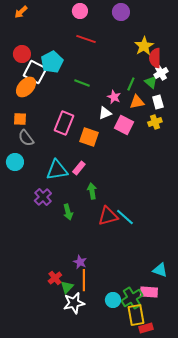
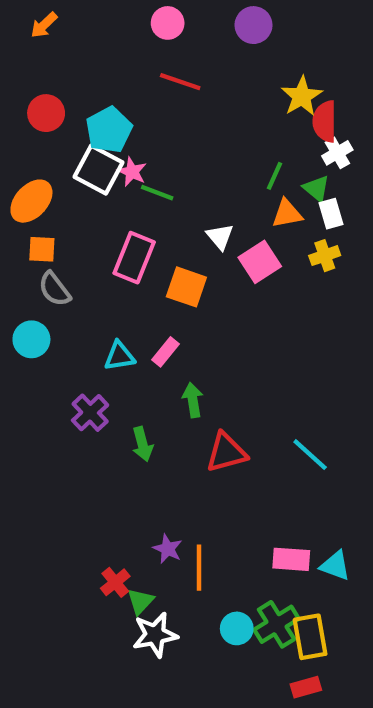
white square: (35, 72) -> (98, 170), moved
green triangle: (151, 82) -> (316, 188), moved
green line: (82, 83) -> (157, 193), moved
orange ellipse: (26, 87) -> (31, 201), moved
pink star: (114, 97) -> (132, 172), moved
white triangle: (105, 113) -> (220, 237), turned -48
pink square: (124, 125) -> (260, 262), turned 30
cyan triangle: (57, 170) -> (119, 356), size x0.7
cyan line: (125, 217) -> (310, 455), moved
orange line: (84, 280) -> (199, 568), moved
pink rectangle: (149, 292) -> (291, 559), moved
yellow rectangle: (136, 315) -> (310, 637), moved

